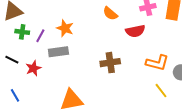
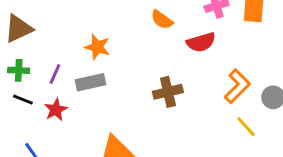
green cross: (22, 32) -> (19, 70), moved
purple line: (40, 36) -> (55, 74), moved
orange L-shape: (157, 63) -> (237, 86), turned -55

